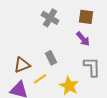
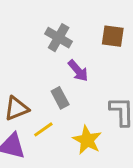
purple arrow: (83, 39) -> (78, 71), moved

